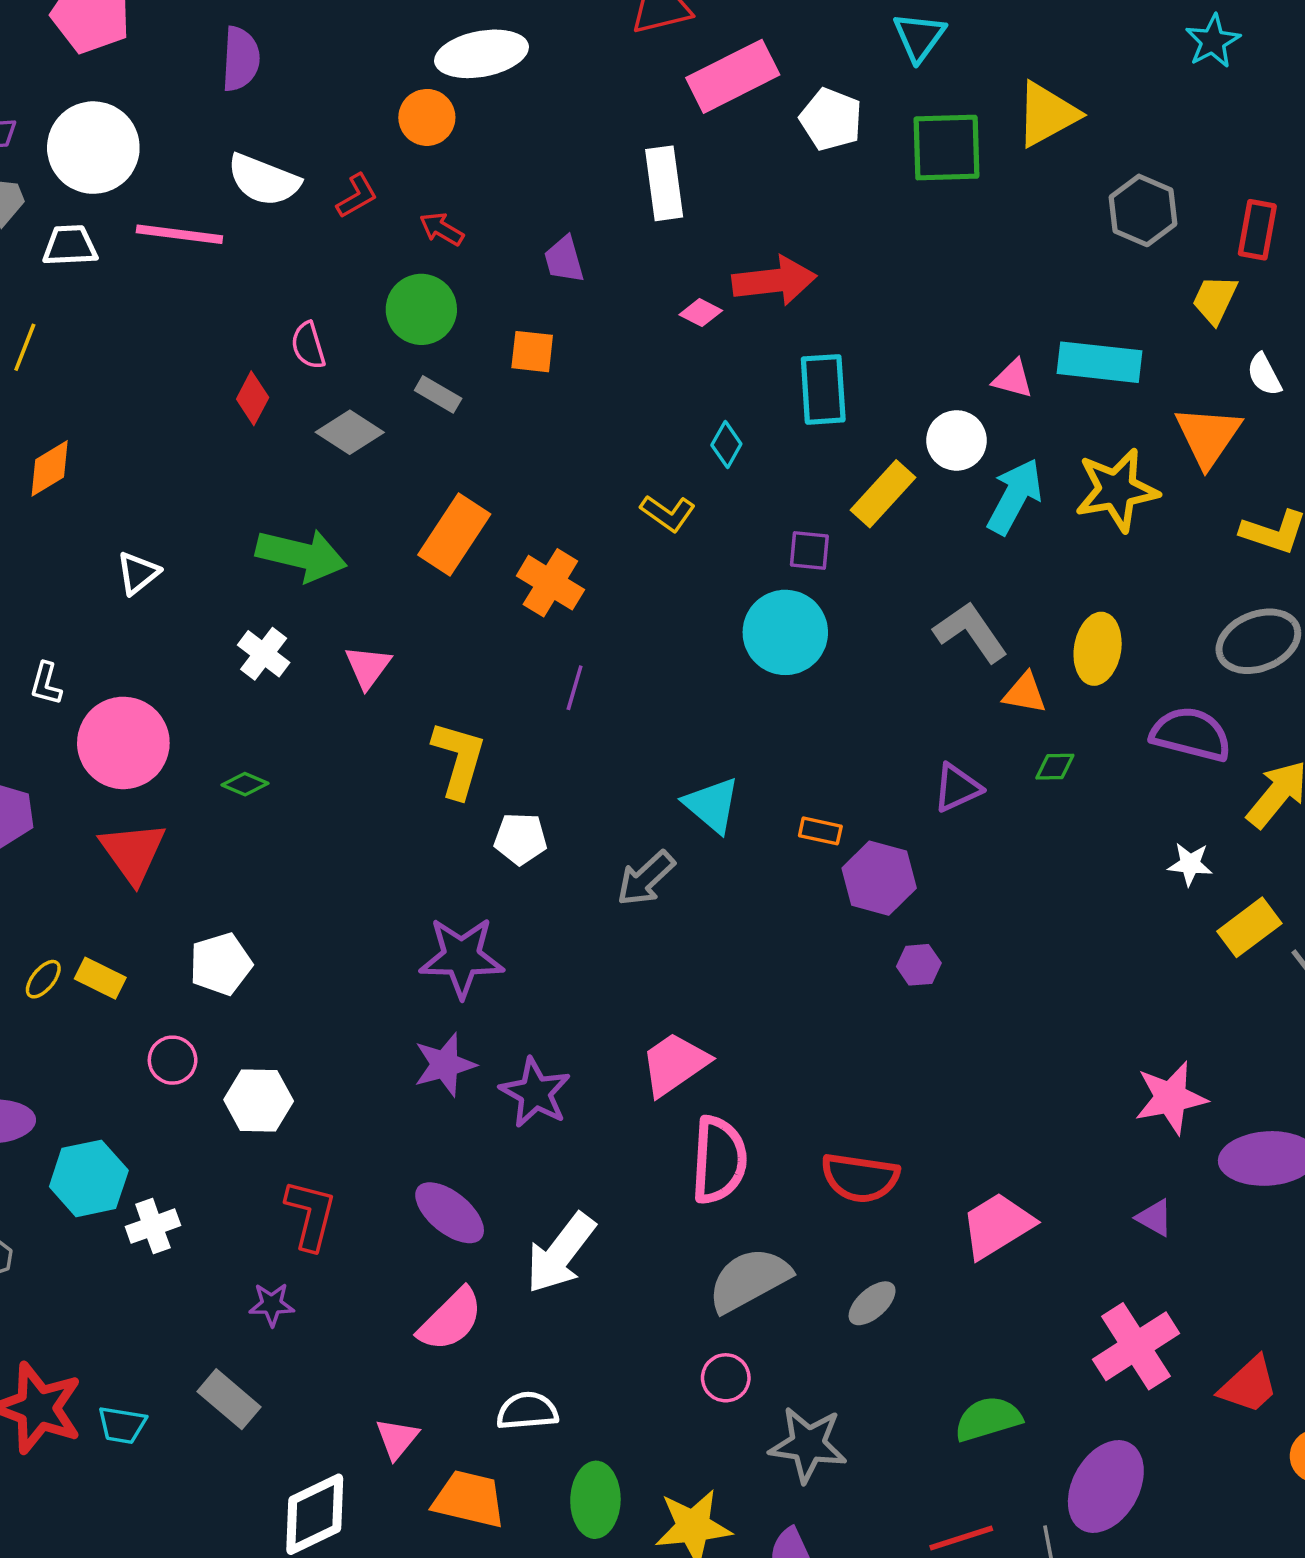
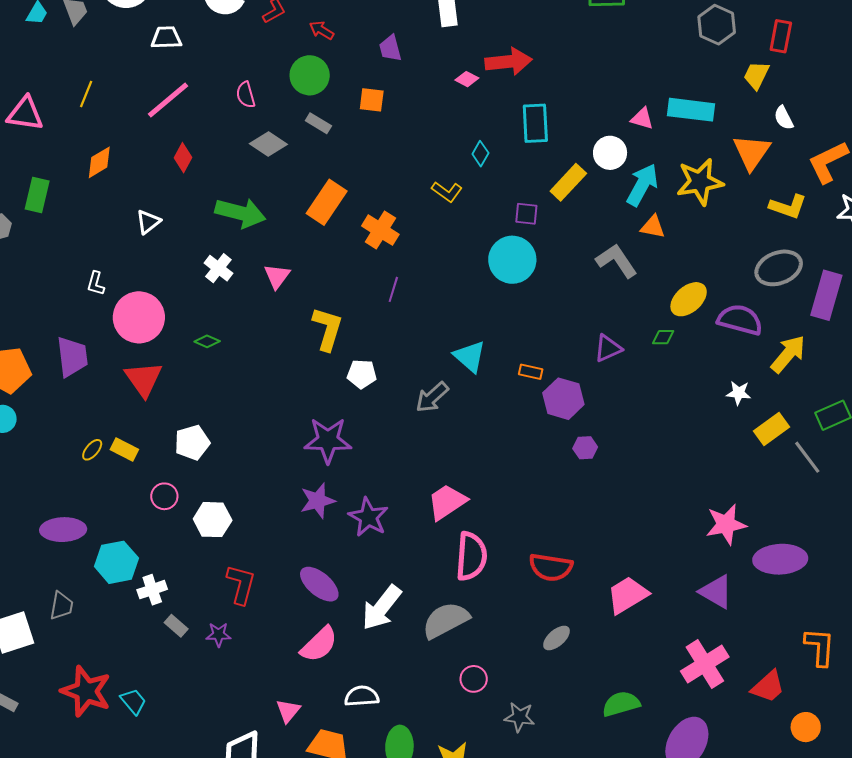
pink line: (179, 234) -> (168, 100), moved, turned -48
white trapezoid: (70, 246) -> (166, 38), moved
red diamond: (253, 398) -> (183, 158), moved
yellow ellipse: (1098, 649) -> (689, 299), moved, turned 39
orange triangle: (1025, 693) -> (653, 227), moved
purple triangle: (1155, 1218) -> (716, 592), size x1.6
gray semicircle: (749, 1280) -> (446, 620), moved
gray rectangle: (229, 1399) -> (176, 626), moved, size x0.7
cyan trapezoid: (122, 1425) -> (133, 701), turned -140
gray star: (808, 1445) -> (519, 717), size x0.7

